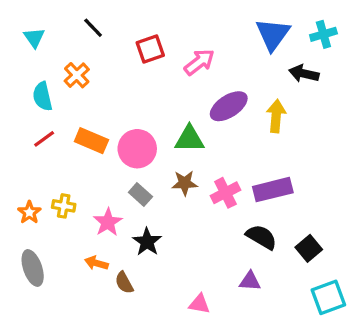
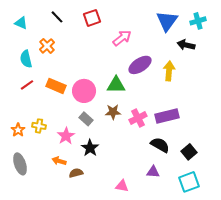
cyan triangle: (34, 38) -> (21, 23), turned -32
red square: (150, 49) -> (92, 18), moved
brown semicircle: (124, 283) -> (76, 173), turned 104
cyan square: (328, 297) -> (189, 182), moved

